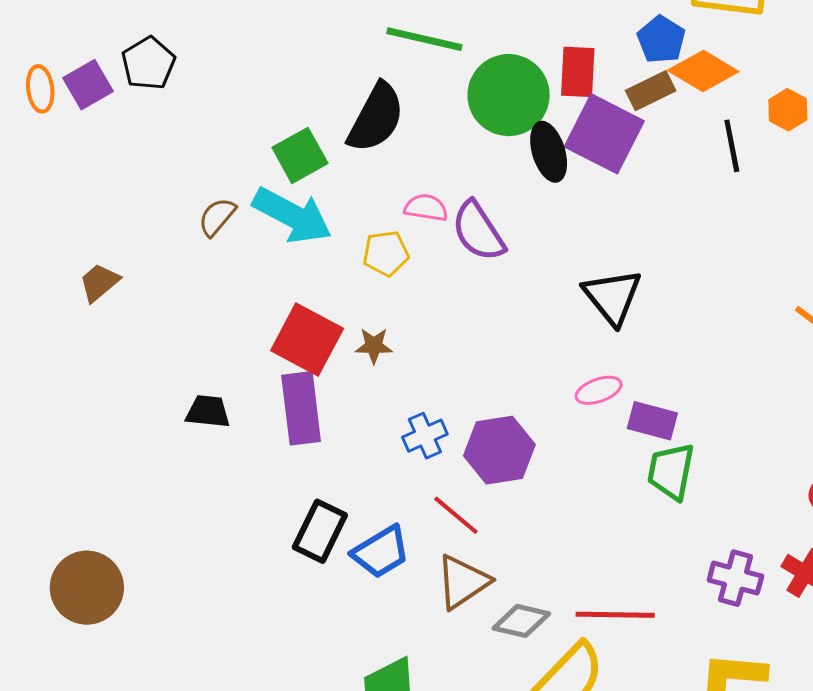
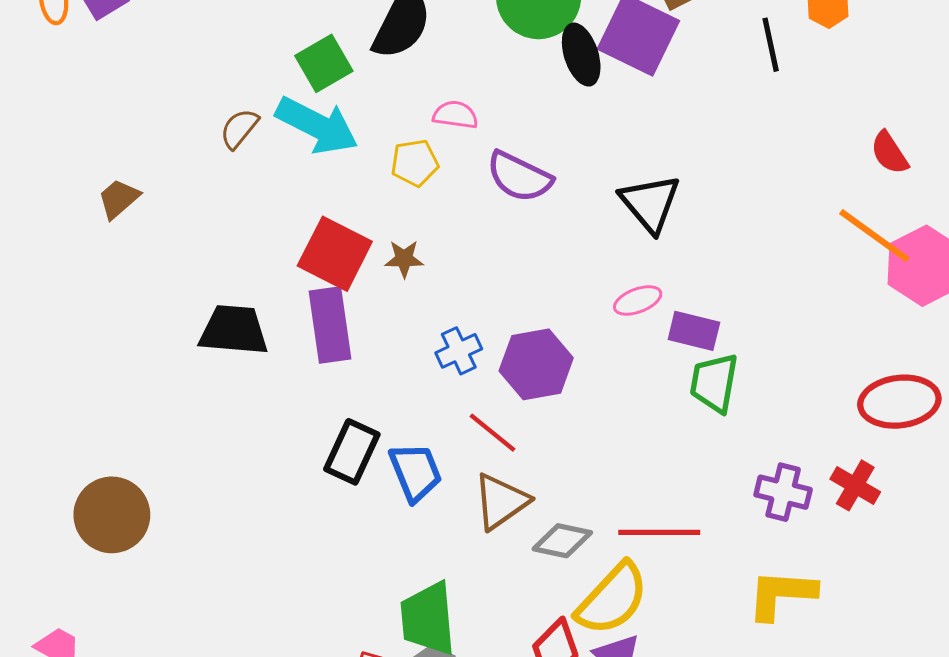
purple semicircle: (478, 231) -> (519, 177), moved, turned -30
black trapezoid: (208, 411) -> (234, 330), size x1.5
blue trapezoid: (381, 552) -> (415, 472), turned -80

